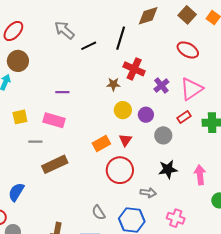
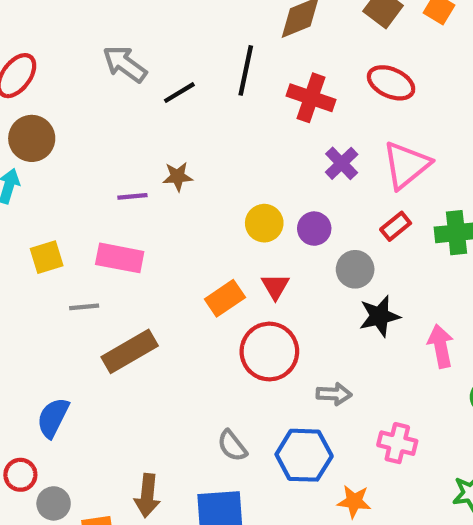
red cross: (134, 69) -> (311, 98), moved
brown star: (113, 84) -> (178, 177), moved
black star: (168, 169) -> (379, 316), moved

